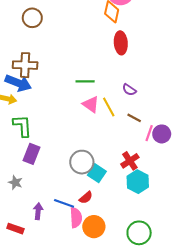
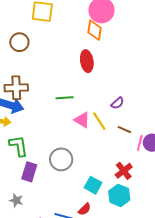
red ellipse: (121, 43) -> (87, 61), moved
green line: (85, 81) -> (65, 98), moved
purple semicircle: (129, 90) -> (117, 103), turned -72
gray circle: (82, 162) -> (61, 159), moved
cyan hexagon: (138, 182) -> (119, 195), moved

